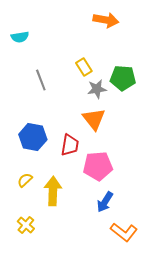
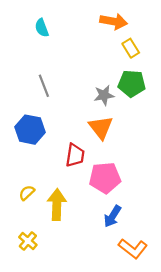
cyan semicircle: (20, 37) -> (42, 28), moved, turned 78
yellow rectangle: (84, 67) -> (131, 48), moved
blue hexagon: (33, 137) -> (30, 130), moved

